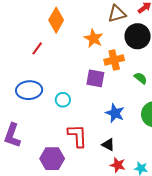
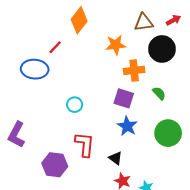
orange star: (94, 38) -> (116, 45), turned 30
purple square: (95, 78) -> (124, 98), moved
blue ellipse: (29, 90) -> (35, 69), moved

